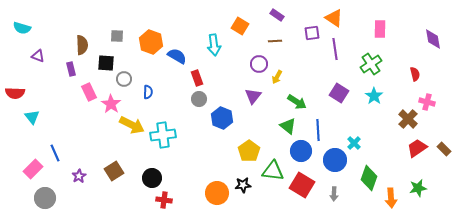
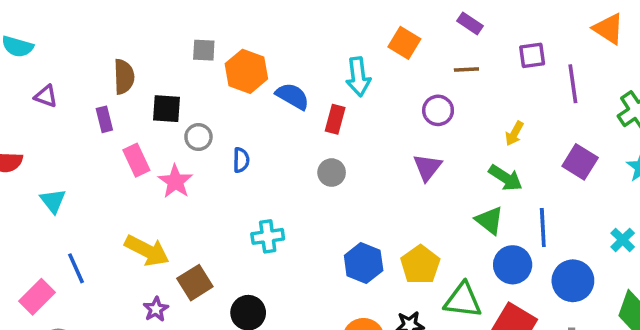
orange triangle: (334, 18) -> (608, 29), moved
gray square: (117, 36) -> (204, 50), moved
yellow arrow: (277, 77) -> (514, 133), moved
red rectangle: (197, 78) -> (335, 119), moved, turned 35
cyan triangle: (32, 117) -> (53, 201), moved
blue hexagon: (222, 118) -> (364, 263), moved
yellow arrow: (132, 125) -> (147, 251), moved
cyan cross: (163, 135) -> (268, 236), size x0.7
cyan cross: (354, 143) -> (623, 240), moved
brown square: (114, 171) -> (195, 283), moved
purple star: (79, 176) -> (156, 309), moved

